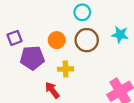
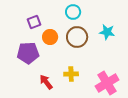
purple square: (14, 38) -> (34, 22), moved
yellow cross: (66, 69) -> (71, 74), moved

